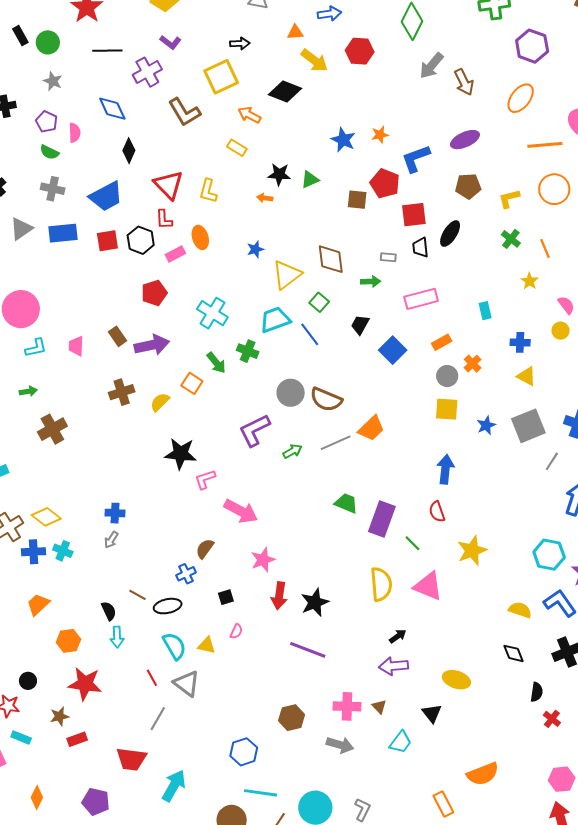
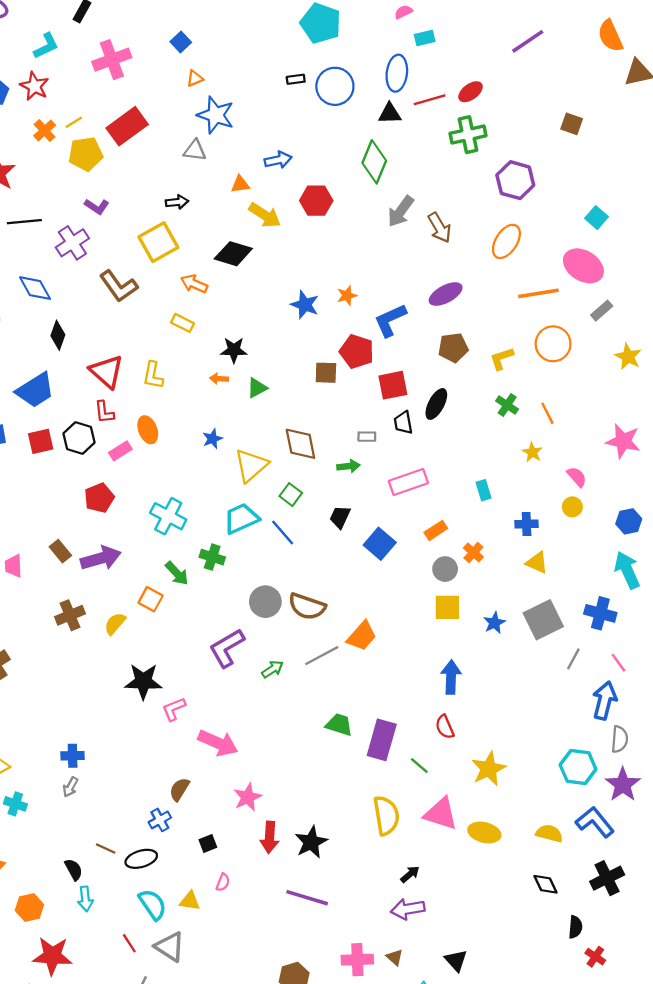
green triangle: (310, 180) -> (257, 388), moved
yellow ellipse: (456, 680) -> (484, 832), moved

